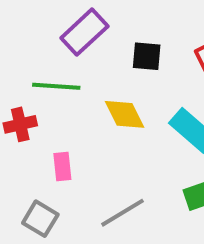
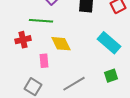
yellow diamond: (125, 114) -> (61, 44), moved

